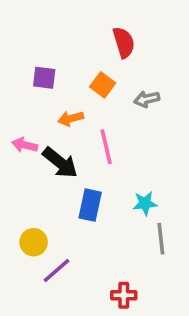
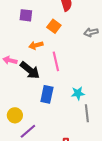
purple square: (44, 78) -> (26, 15), moved
gray arrow: (147, 99) -> (91, 32), moved

